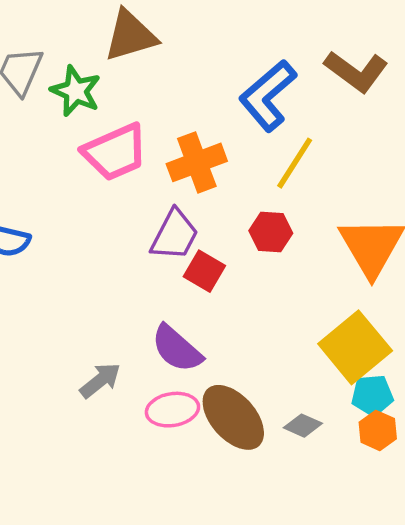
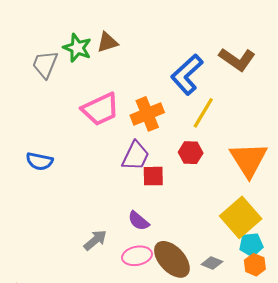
brown triangle: (130, 36) -> (107, 42), size x0.7
green star: (76, 91) -> (77, 48), moved
red square: (204, 271) -> (153, 176), turned -30
purple semicircle: (177, 349) -> (139, 221), size x0.7

